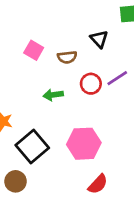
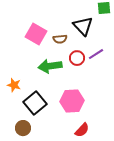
black triangle: (99, 39) -> (83, 26), size x1.5
pink square: (34, 50) -> (36, 34), size x1.5
green arrow: (53, 95) -> (50, 66), size x1.6

